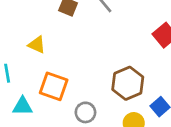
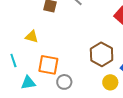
gray circle: (85, 112) -> (64, 82), moved

